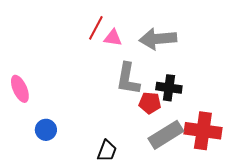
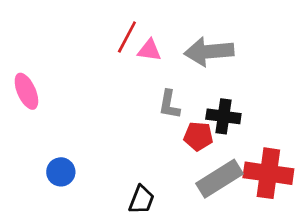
gray L-shape: (128, 79) -> (169, 104), size x0.7
pink ellipse: (20, 89) -> (26, 91), moved

